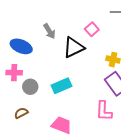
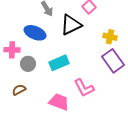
blue ellipse: (21, 46) -> (35, 33), moved
pink L-shape: (104, 111) -> (84, 88), moved, turned -30

